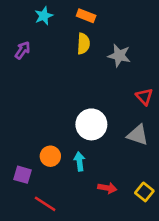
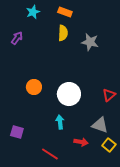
red triangle: (144, 97) -> (109, 95), moved, turned 32
gray triangle: (138, 135) -> (100, 125), moved
orange circle: (50, 156) -> (34, 87), moved
red line: (45, 204) -> (50, 154), moved

